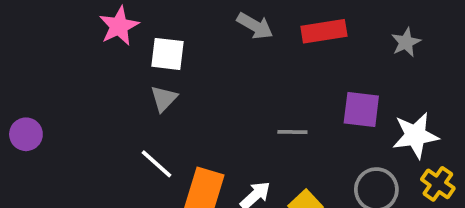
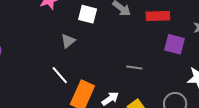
white square: (167, 54) -> (88, 14), moved
purple square: (361, 109) -> (175, 44), moved

